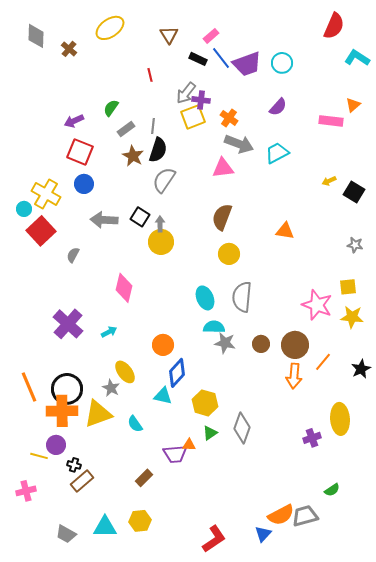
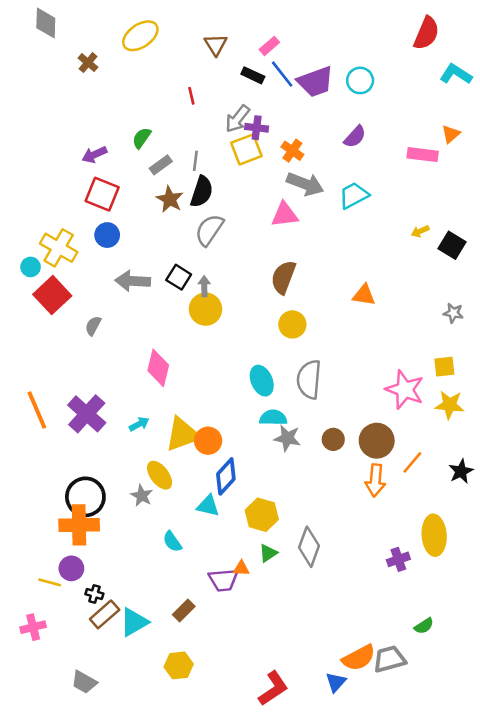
gray diamond: (36, 36) -> (46, 23), moved
orange line: (29, 387) -> (37, 410), moved
yellow triangle: (98, 414) -> (183, 434), moved
cyan triangle: (105, 527) -> (134, 622), moved, turned -30

